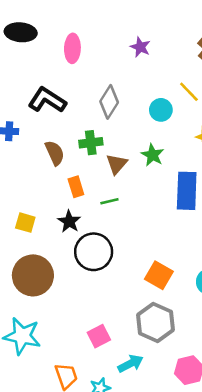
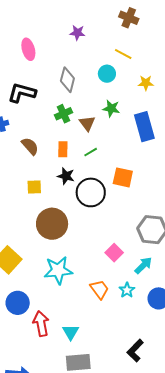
brown semicircle: (55, 153) -> (30, 146), moved
orange rectangle: (76, 187) -> (63, 149), turned 35
orange square: (159, 275) -> (123, 177), moved

